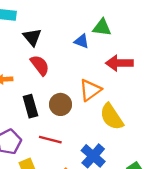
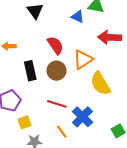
red semicircle: (40, 65) -> (55, 45), moved
red line: (50, 140) -> (57, 104), moved

